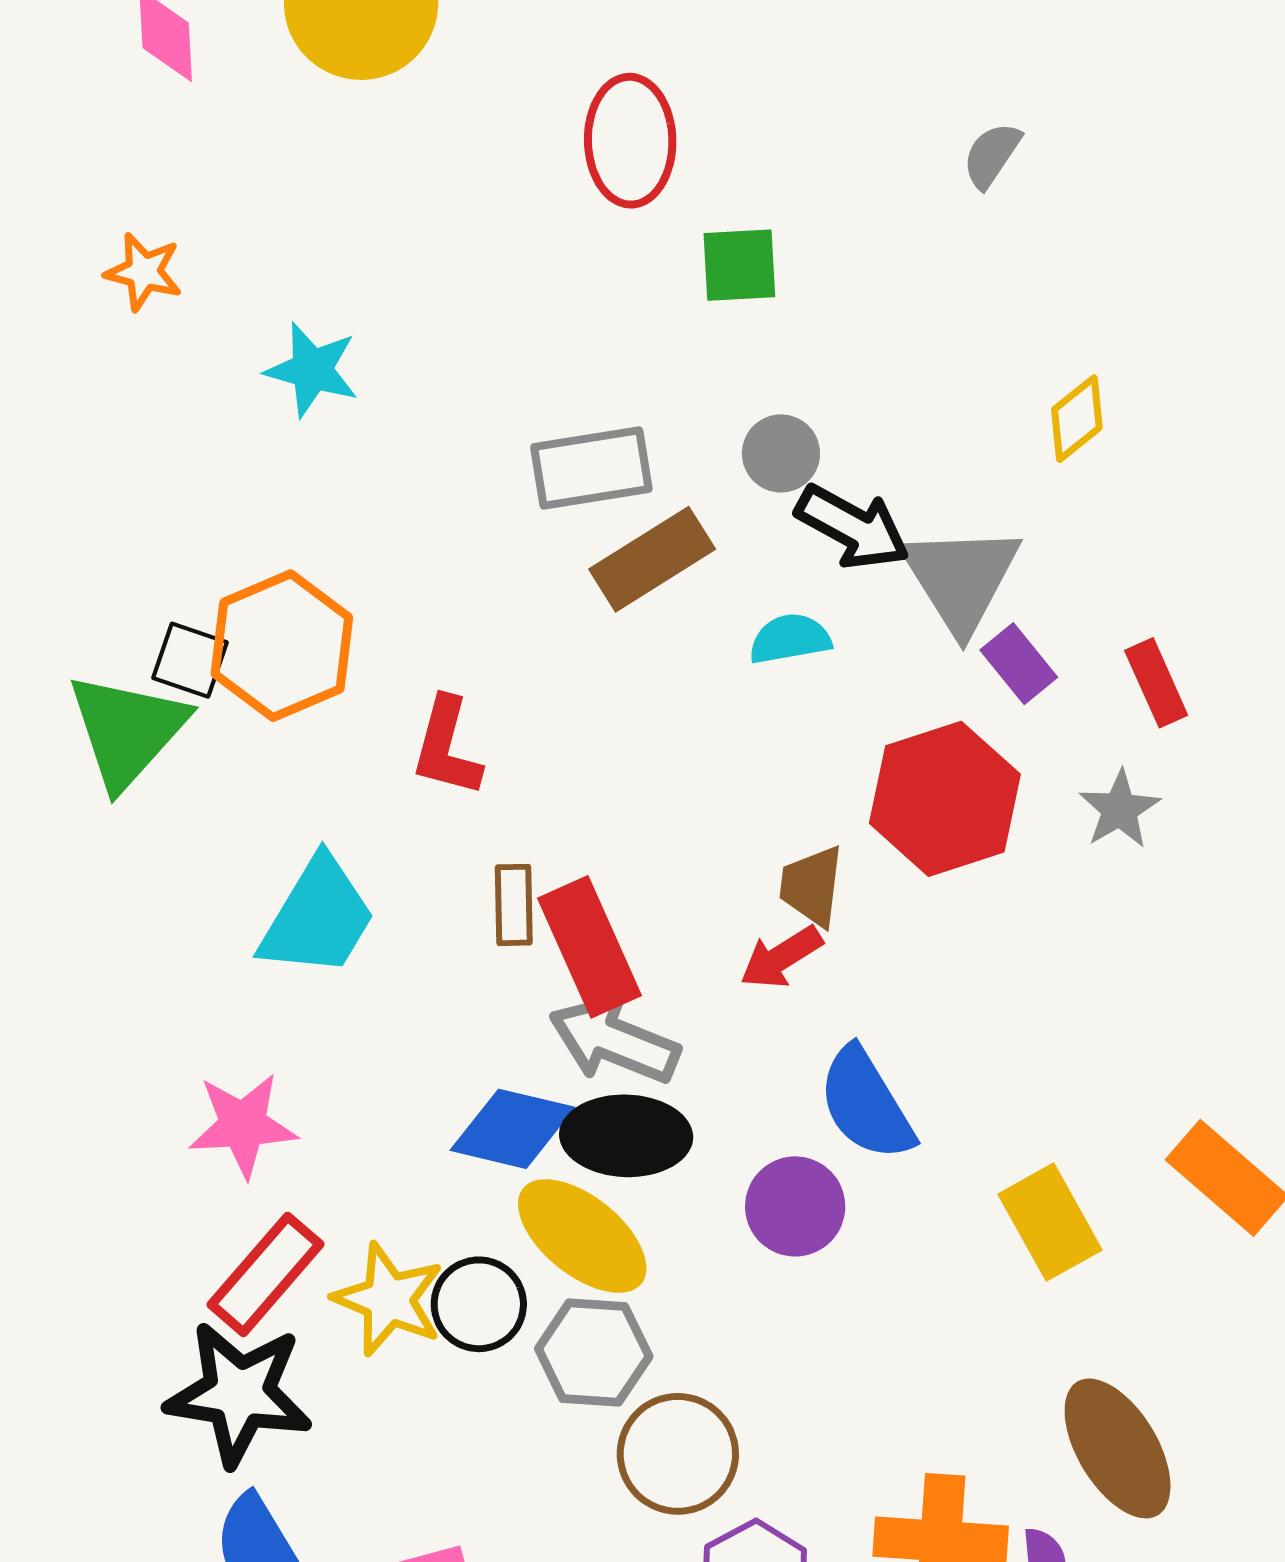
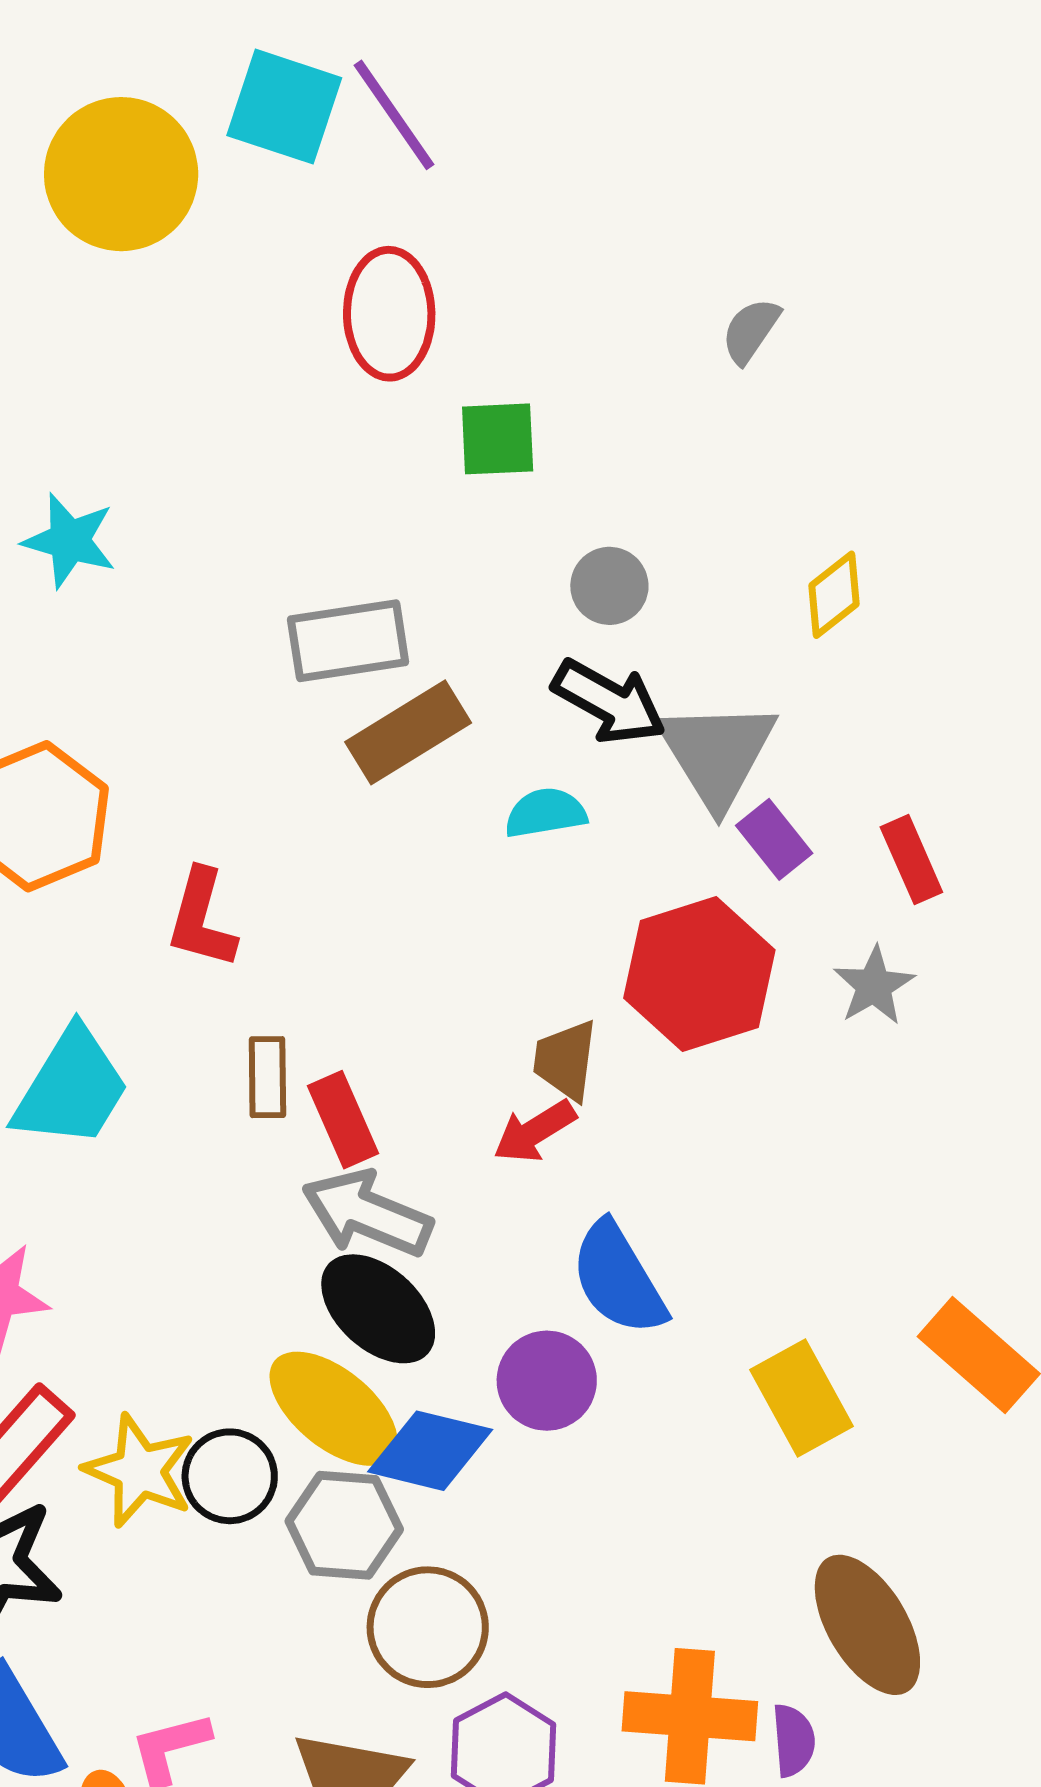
gray circle: (781, 453) -> (609, 586), moved
red rectangle: (589, 947) -> (343, 1120), size x0.7
blue diamond: (512, 1129) -> (430, 1451), moved
black ellipse: (626, 1136) -> (378, 1309), turned 40

